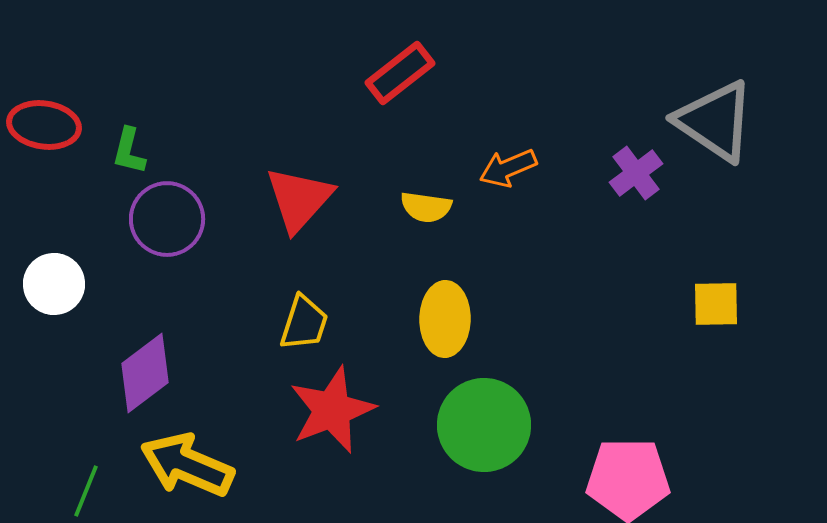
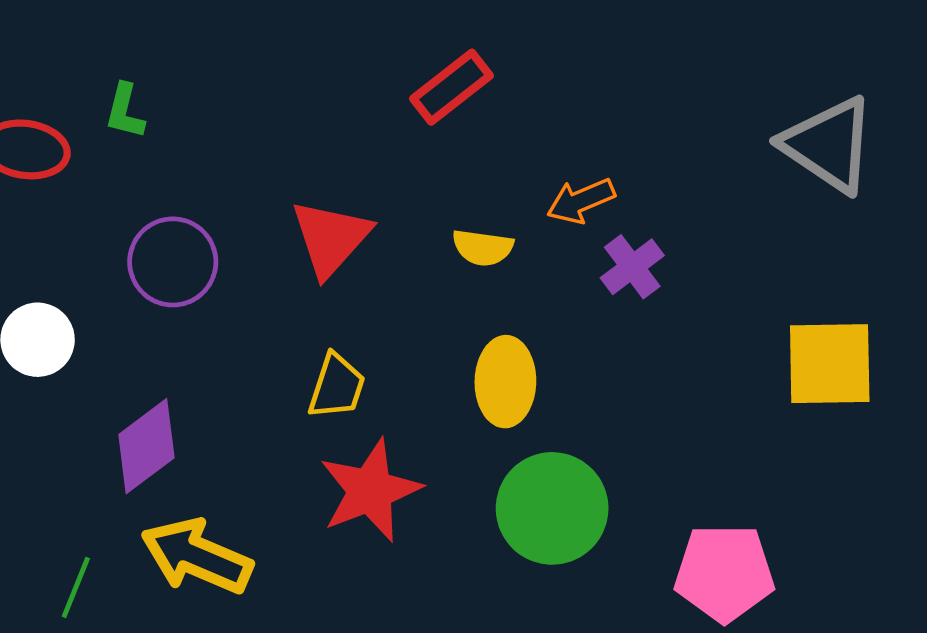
green L-shape: (129, 151) -> (125, 111), moved
purple cross: (636, 173) -> (632, 267), moved
yellow square: (716, 304) -> (830, 364), size x1.6

